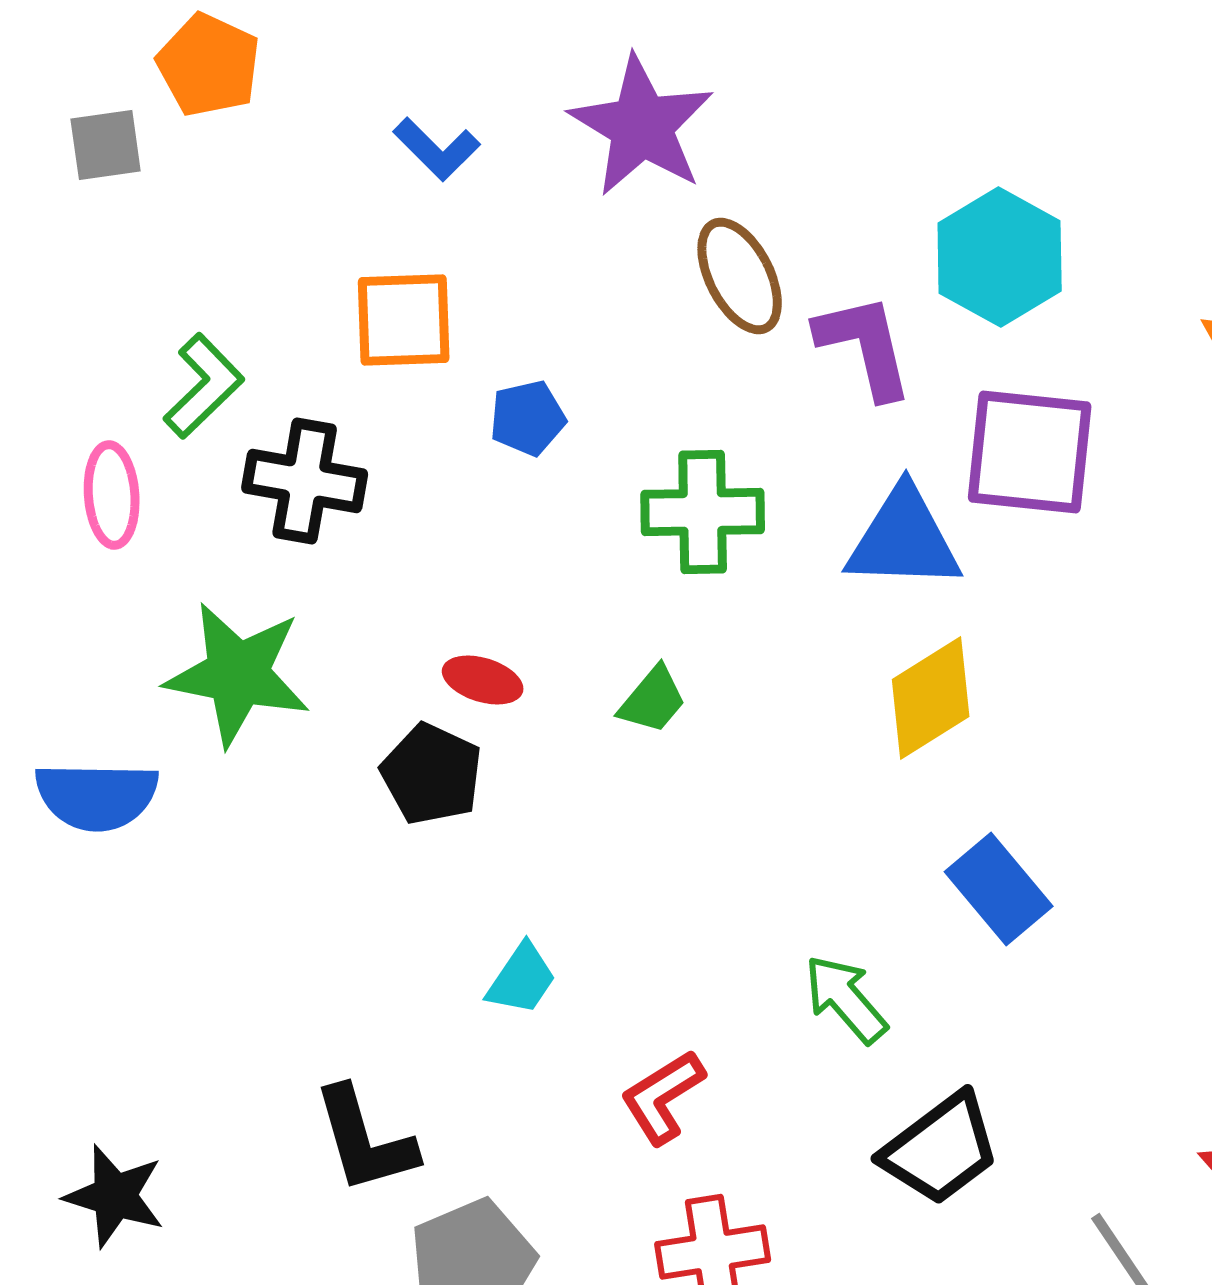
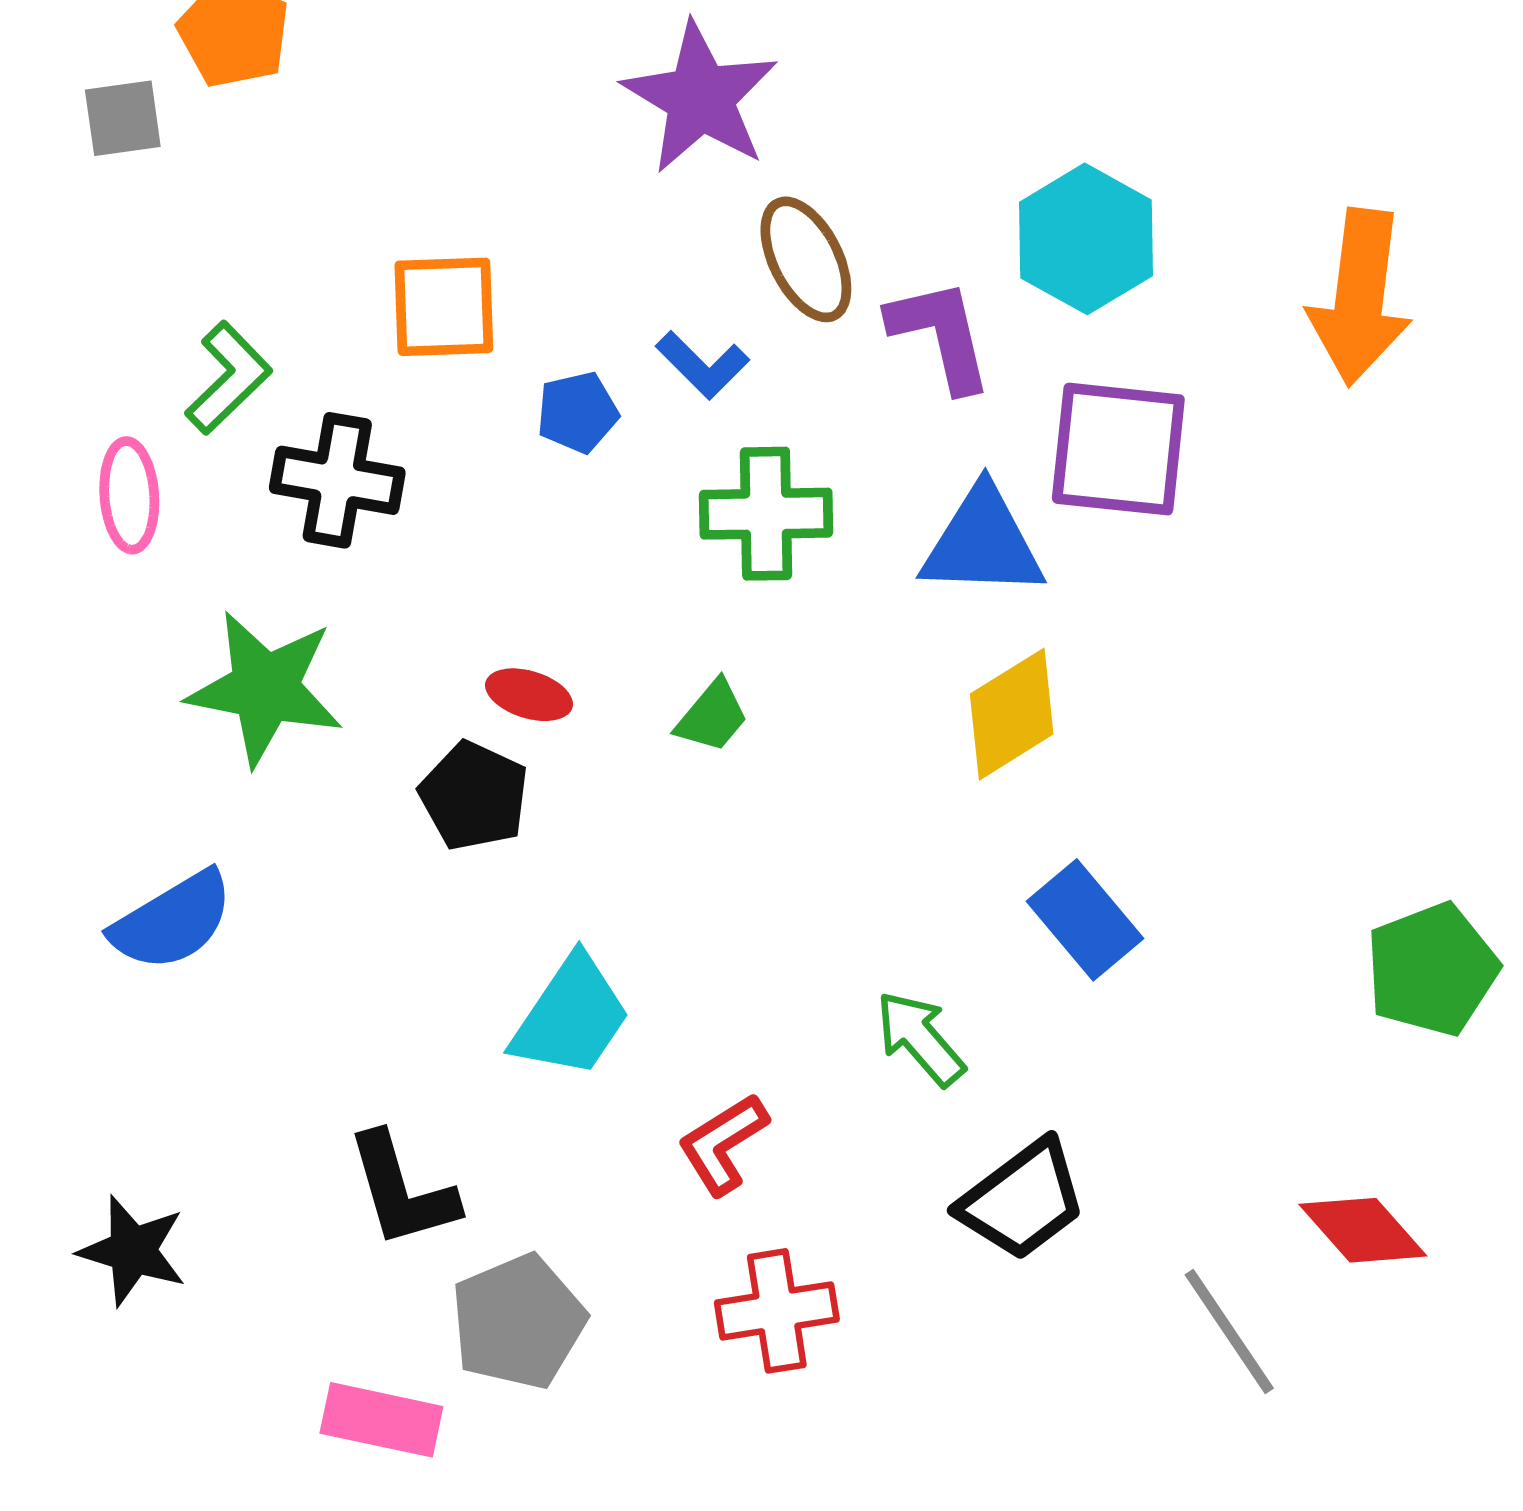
blue L-shape: (437, 149) -> (702, 365), moved
blue semicircle: (97, 796) -> (172, 921), moved, turned -32
cyan trapezoid: (522, 979) -> (571, 1017), size x1.6

